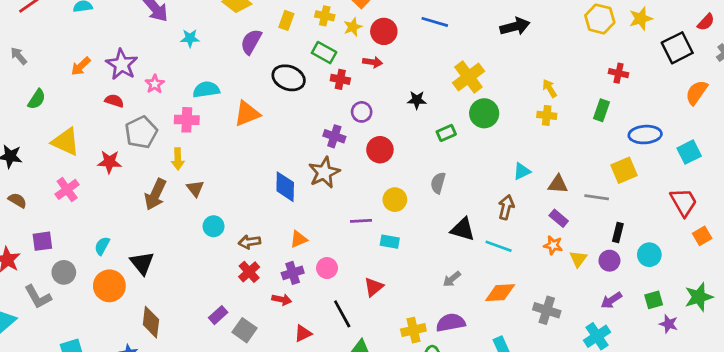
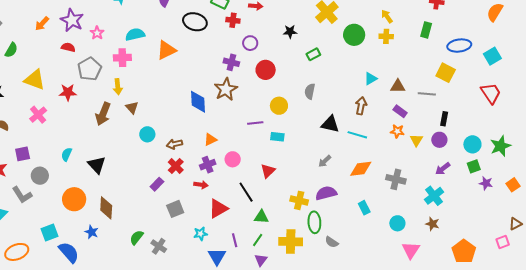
green circle: (484, 113) -> (354, 35), moved
yellow square: (624, 170) -> (446, 73), turned -36
orange square: (702, 236) -> (513, 185), moved
cyan circle: (649, 255) -> (472, 144), moved
orange circle: (109, 286) -> (74, 199), moved
green star: (699, 297) -> (500, 146), moved
purple rectangle: (218, 315) -> (157, 184), moved
gray square: (245, 330) -> (175, 209), turned 36
yellow cross: (413, 330) -> (299, 200), turned 30
red triangle: (303, 333) -> (218, 208), size x1.5

